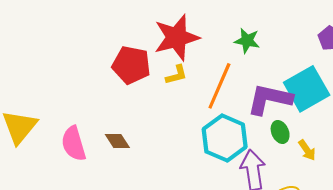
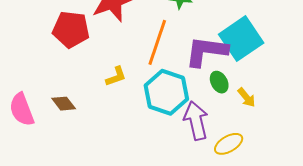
yellow L-shape: (176, 75) -> (116, 76), moved

